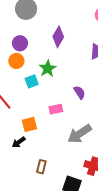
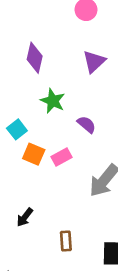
green star: (48, 69) -> (53, 101), moved
orange square: (29, 124) -> (34, 154), moved, turned -35

